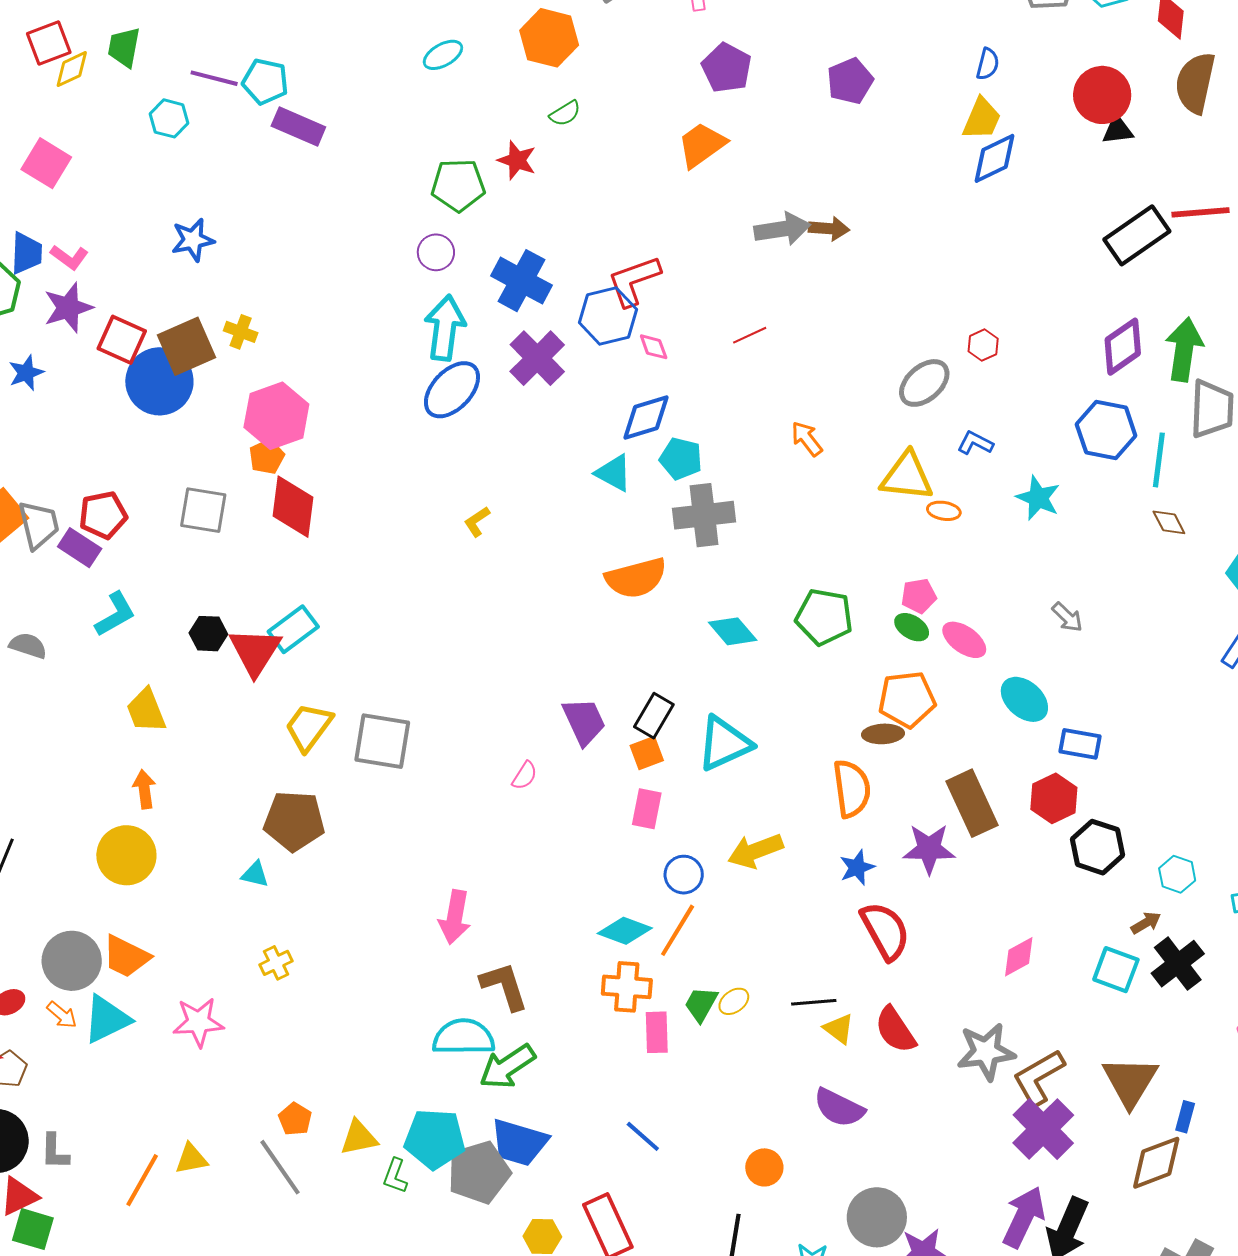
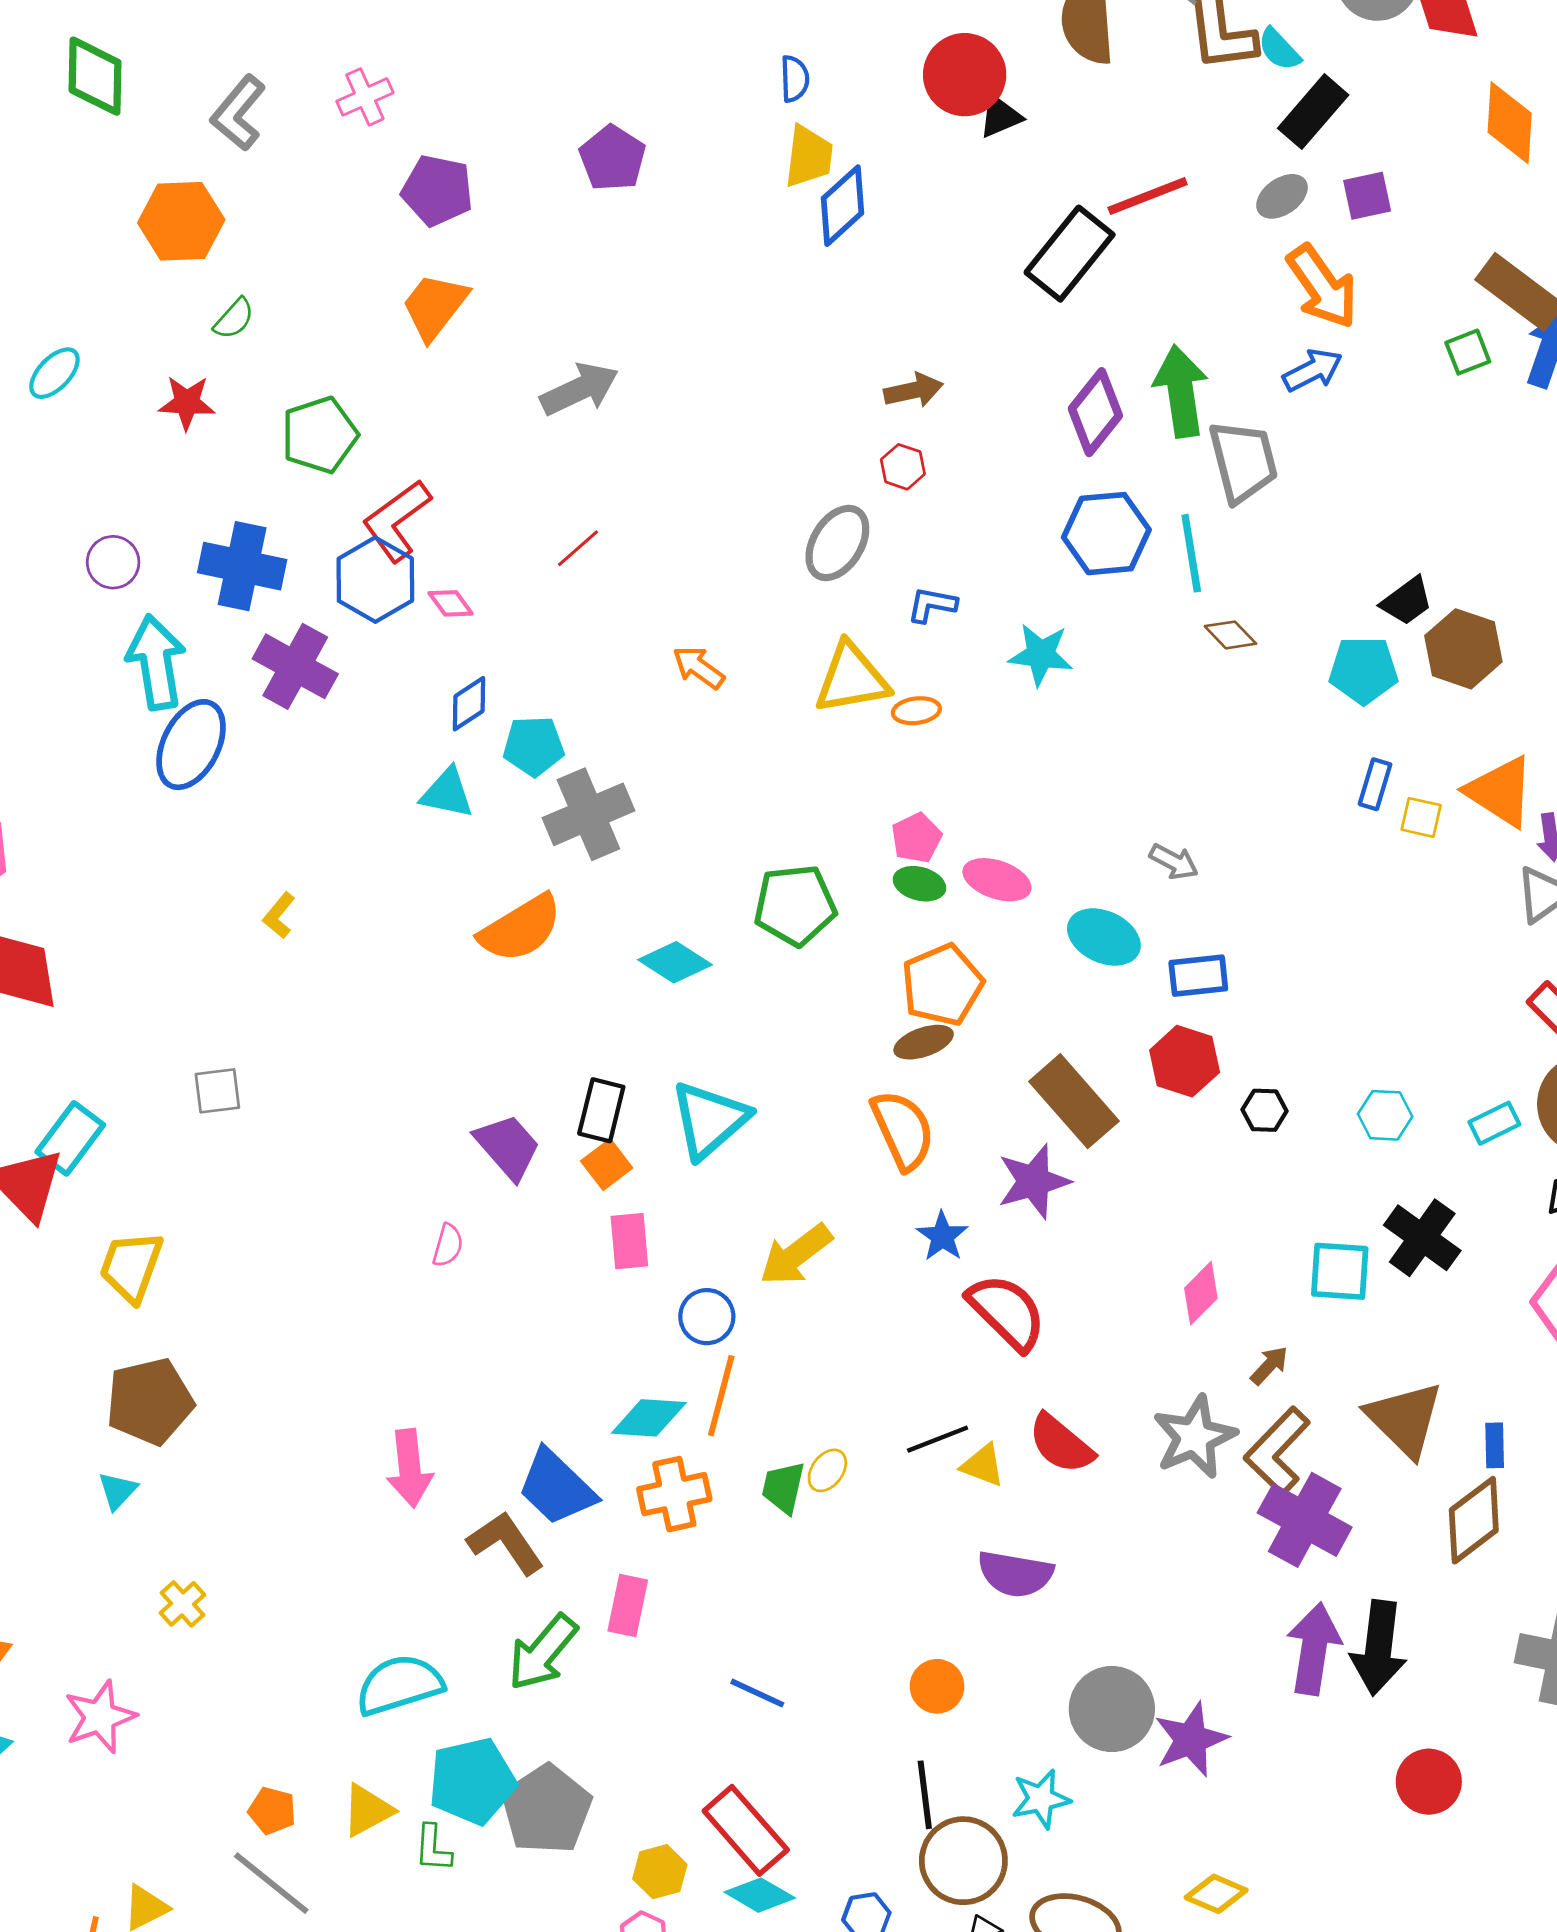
cyan ellipse: (443, 55) -> (54, 373), moved
green pentagon: (458, 185) -> (319, 435), moved
brown arrow: (829, 229) -> (913, 390), moved
blue diamond: (646, 417) -> (469, 704), size x0.7
gray arrow: (1067, 617) -> (1174, 862), moved
gray square: (382, 741) -> (217, 1091), moved, size x0.6
black hexagon: (1098, 847) -> (1265, 1110), size x0.6
cyan triangle: (255, 874) -> (118, 1491), turned -44
brown arrow: (1146, 923) -> (1269, 1365), moved
pink rectangle: (657, 1032) -> (628, 1605), moved, turned 30
cyan semicircle: (463, 1037) -> (399, 1685), moved
blue trapezoid: (519, 1143) -> (556, 1487), moved, turned 44

